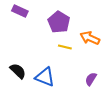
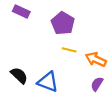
orange arrow: (90, 38) -> (96, 59), moved

